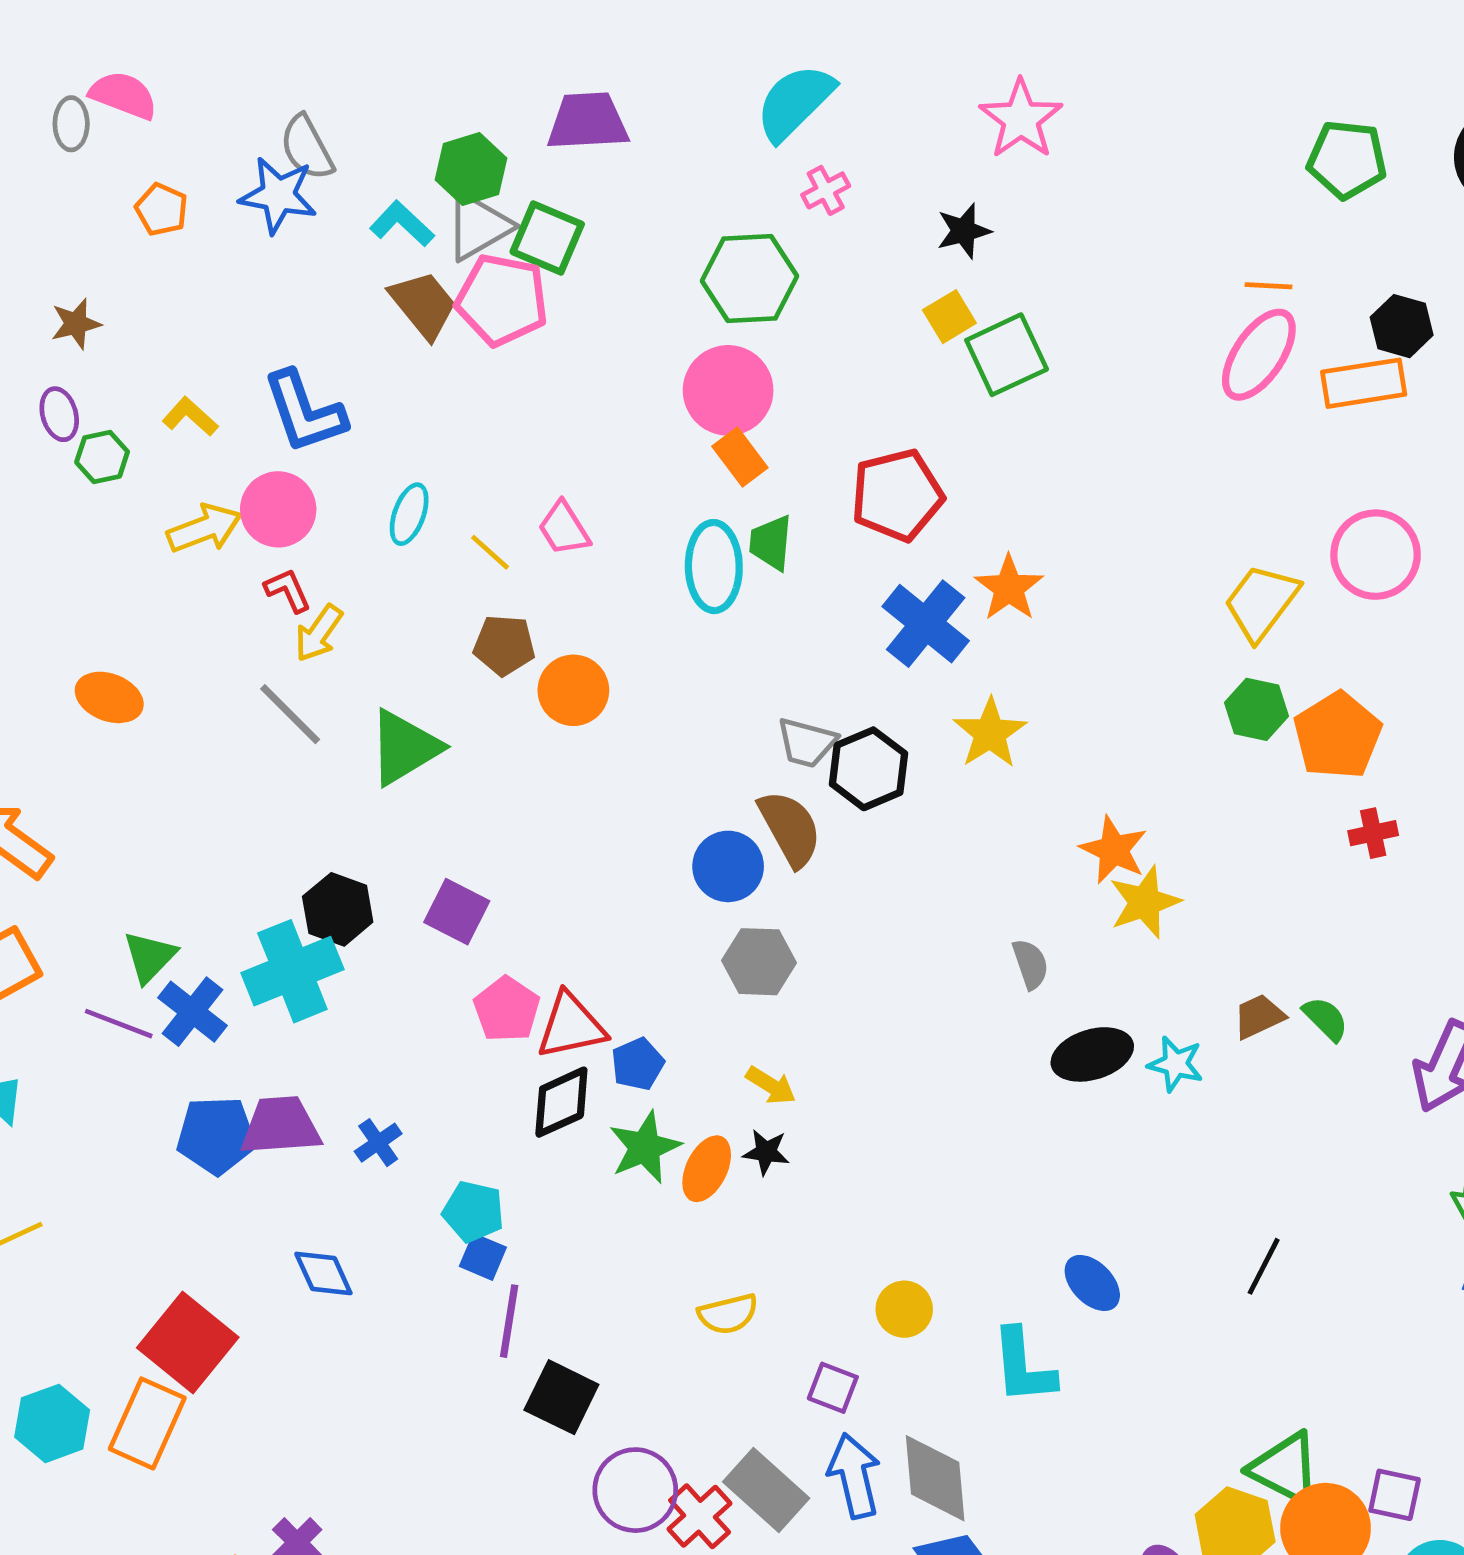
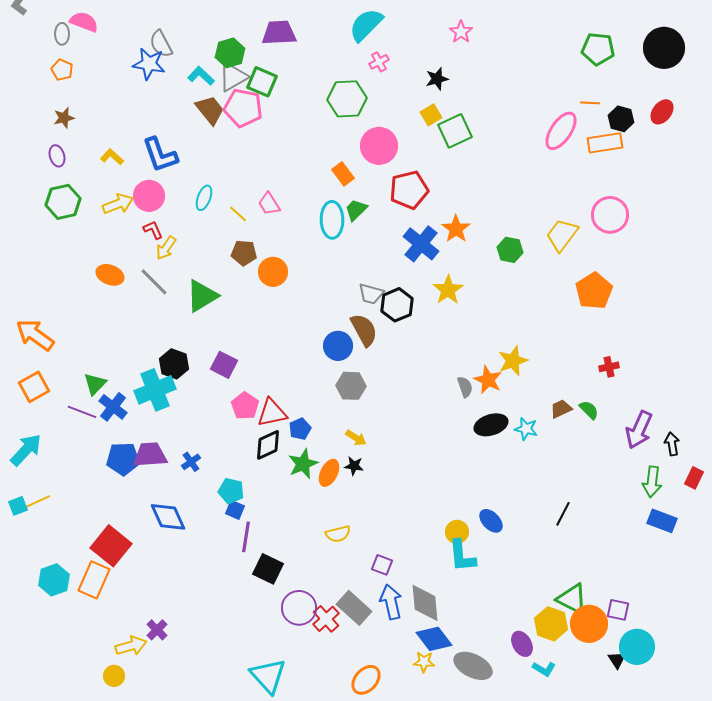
pink star: (1021, 119) -> (461, 32), size x0.7
orange pentagon: (162, 209) -> (62, 70), moved
orange line: (1268, 286) -> (590, 103), moved
pink circle: (728, 390) -> (379, 146), moved
green hexagon: (102, 457) -> (63, 202), moved, size x1.6
green trapezoid: (771, 543) -> (356, 210), turned 40
orange ellipse: (109, 697) -> (110, 275), moved
green hexagon: (1256, 709) -> (510, 250), moved
red cross: (1373, 833) -> (609, 367), moved
orange star: (1114, 850) -> (488, 380), moved
blue diamond: (323, 1273) -> (168, 517), size x1.4
yellow circle: (904, 1309) -> (457, 532), moved

